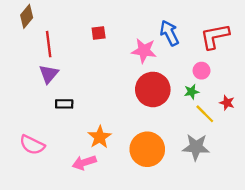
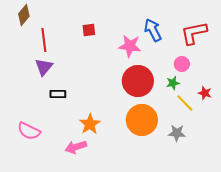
gray star: (196, 147) -> (177, 133), size x0.7
orange circle: (147, 149) -> (142, 120), moved

